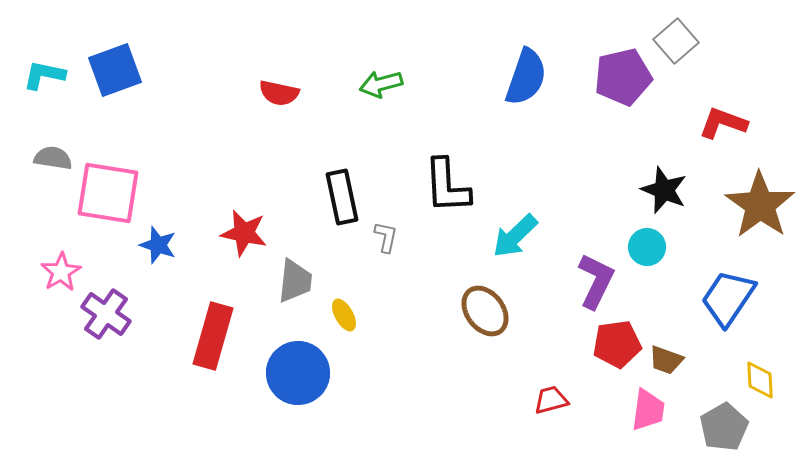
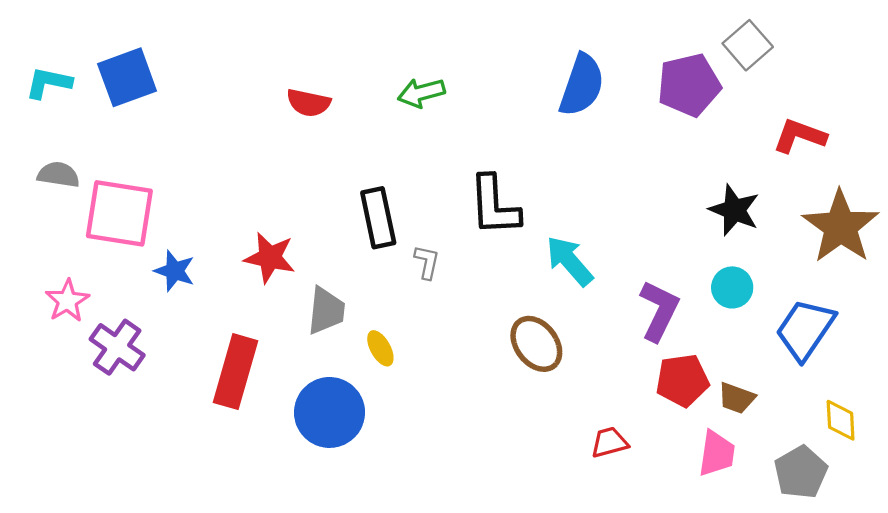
cyan arrow: (515, 236) -> (570, 261), turned 93
cyan circle: (647, 247) -> (732, 287), moved

